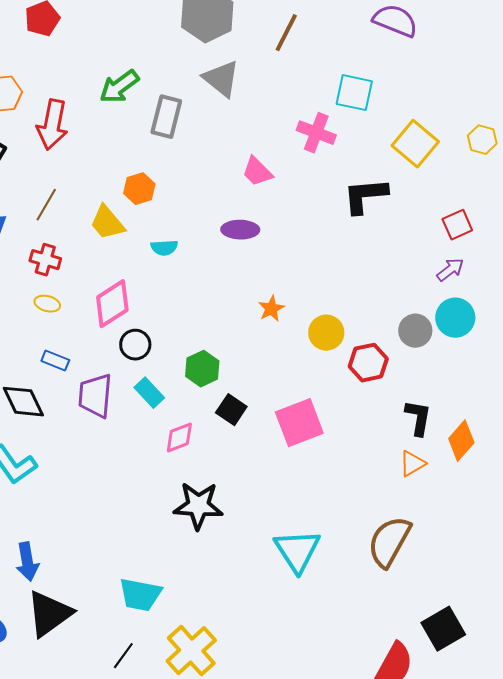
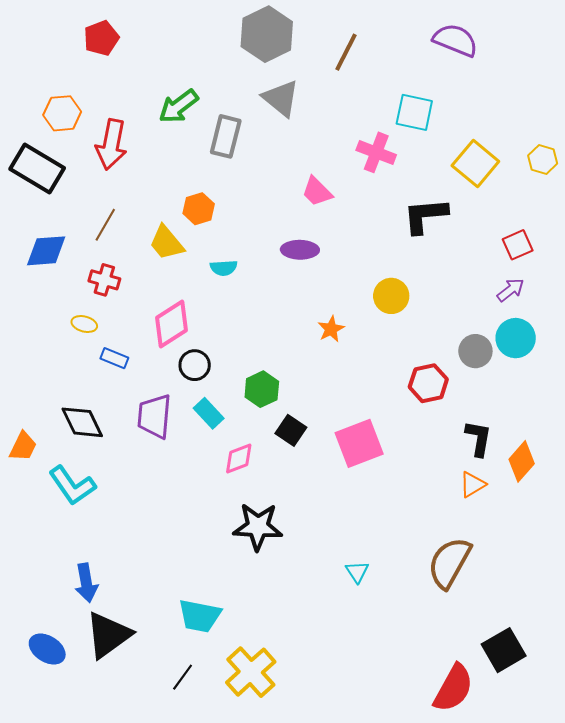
yellow ellipse: (47, 304) -> (84, 324), moved
yellow circle: (326, 333) -> (391, 296), moved
blue rectangle: (55, 361) -> (114, 358), moved
cyan triangle: (297, 551) -> (357, 572), size x0.5

